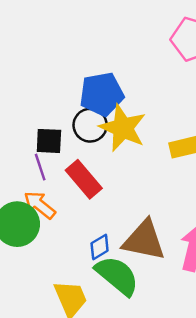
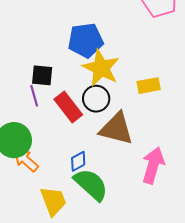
black circle: (90, 125) -> (96, 99), moved
orange arrow: (40, 205) -> (26, 160), moved
brown triangle: (144, 240) -> (116, 129), moved

